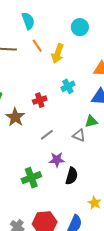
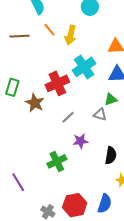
cyan cross: (68, 86) -> (84, 67), size x1.6
red cross: (40, 100) -> (57, 83), size x1.6
black semicircle: (72, 176) -> (111, 155), moved

